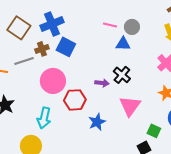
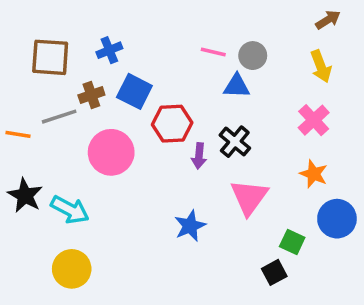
blue cross: (52, 24) -> (109, 50), size x0.6
brown square: (19, 28) -> (50, 57), turned -30
purple arrow: (102, 83) -> (199, 156), turned 88
red hexagon: (75, 100) -> (172, 124), moved
cyan arrow: (44, 118) -> (70, 210), moved, turned -75

